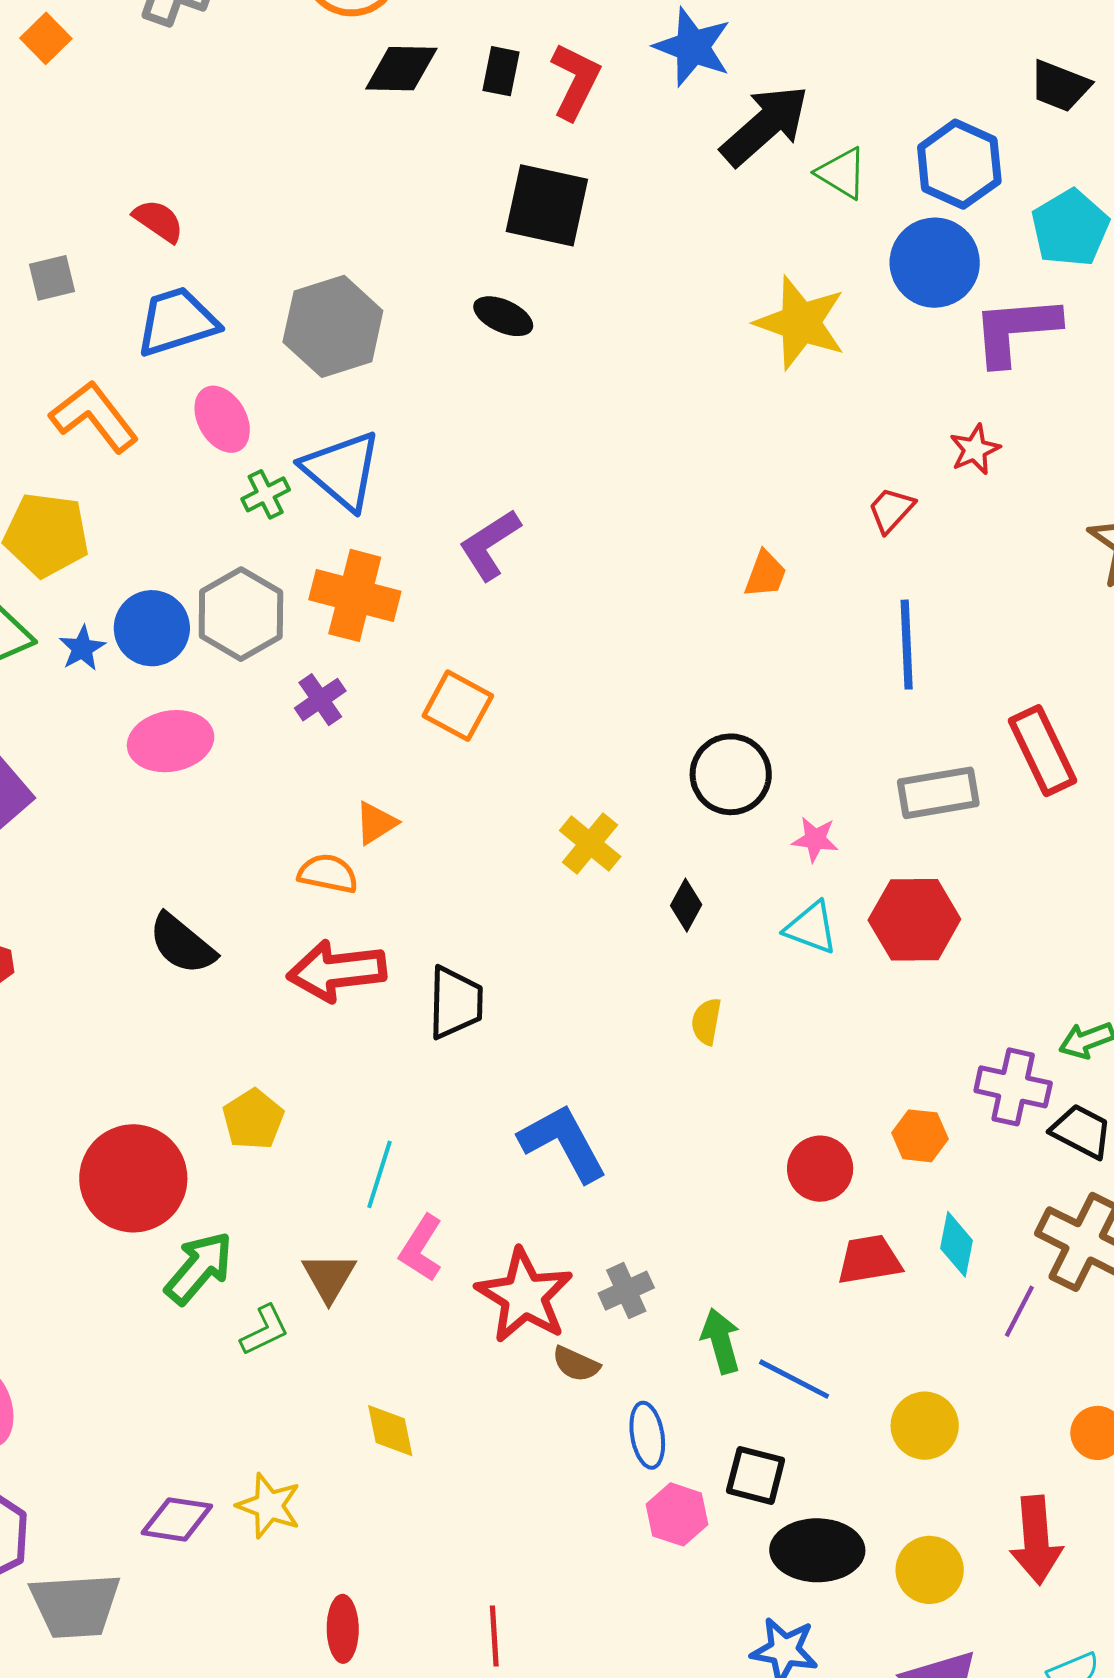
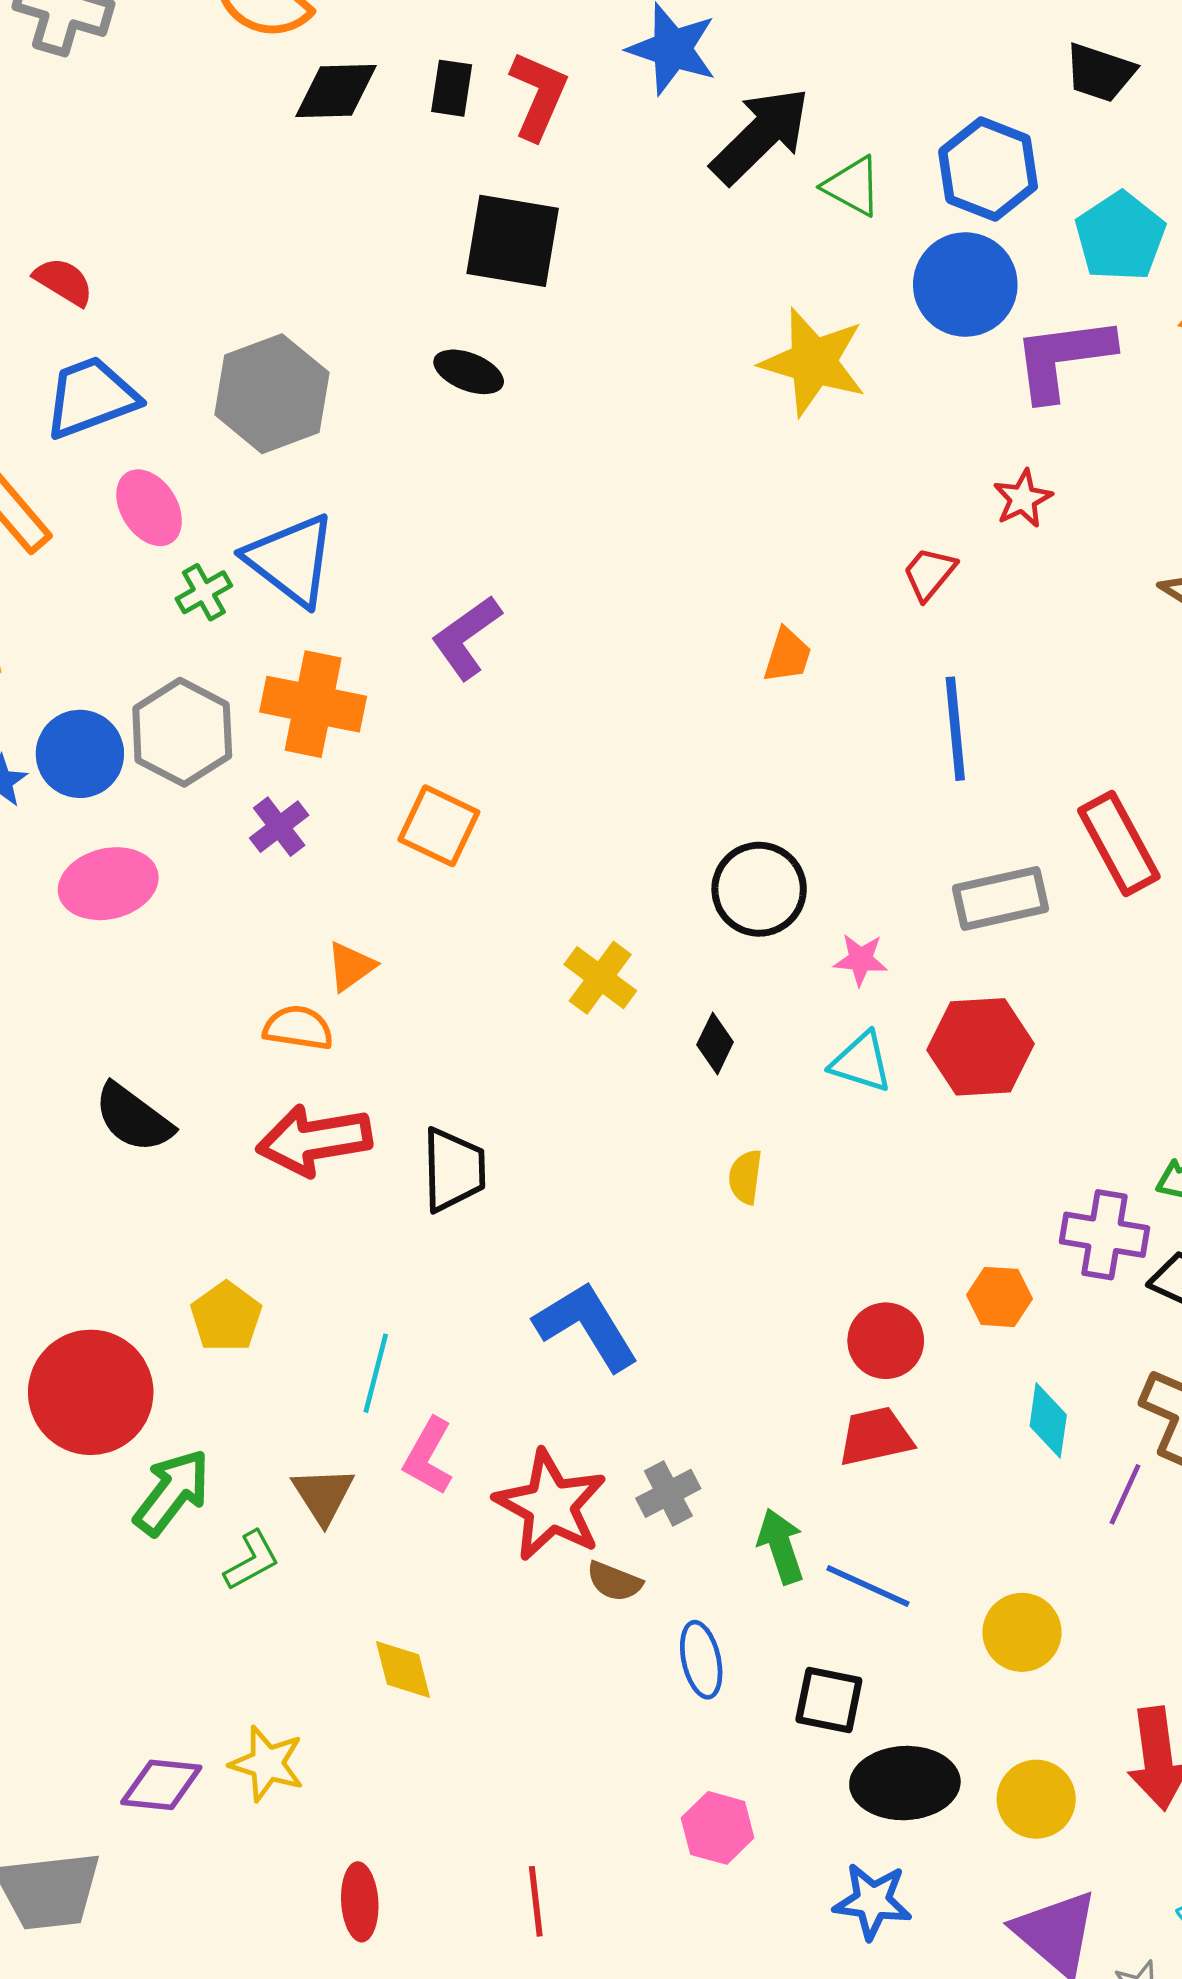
red trapezoid: (869, 1260) -> (875, 1436), moved
pink hexagon: (677, 1514) -> (718, 1828), moved

